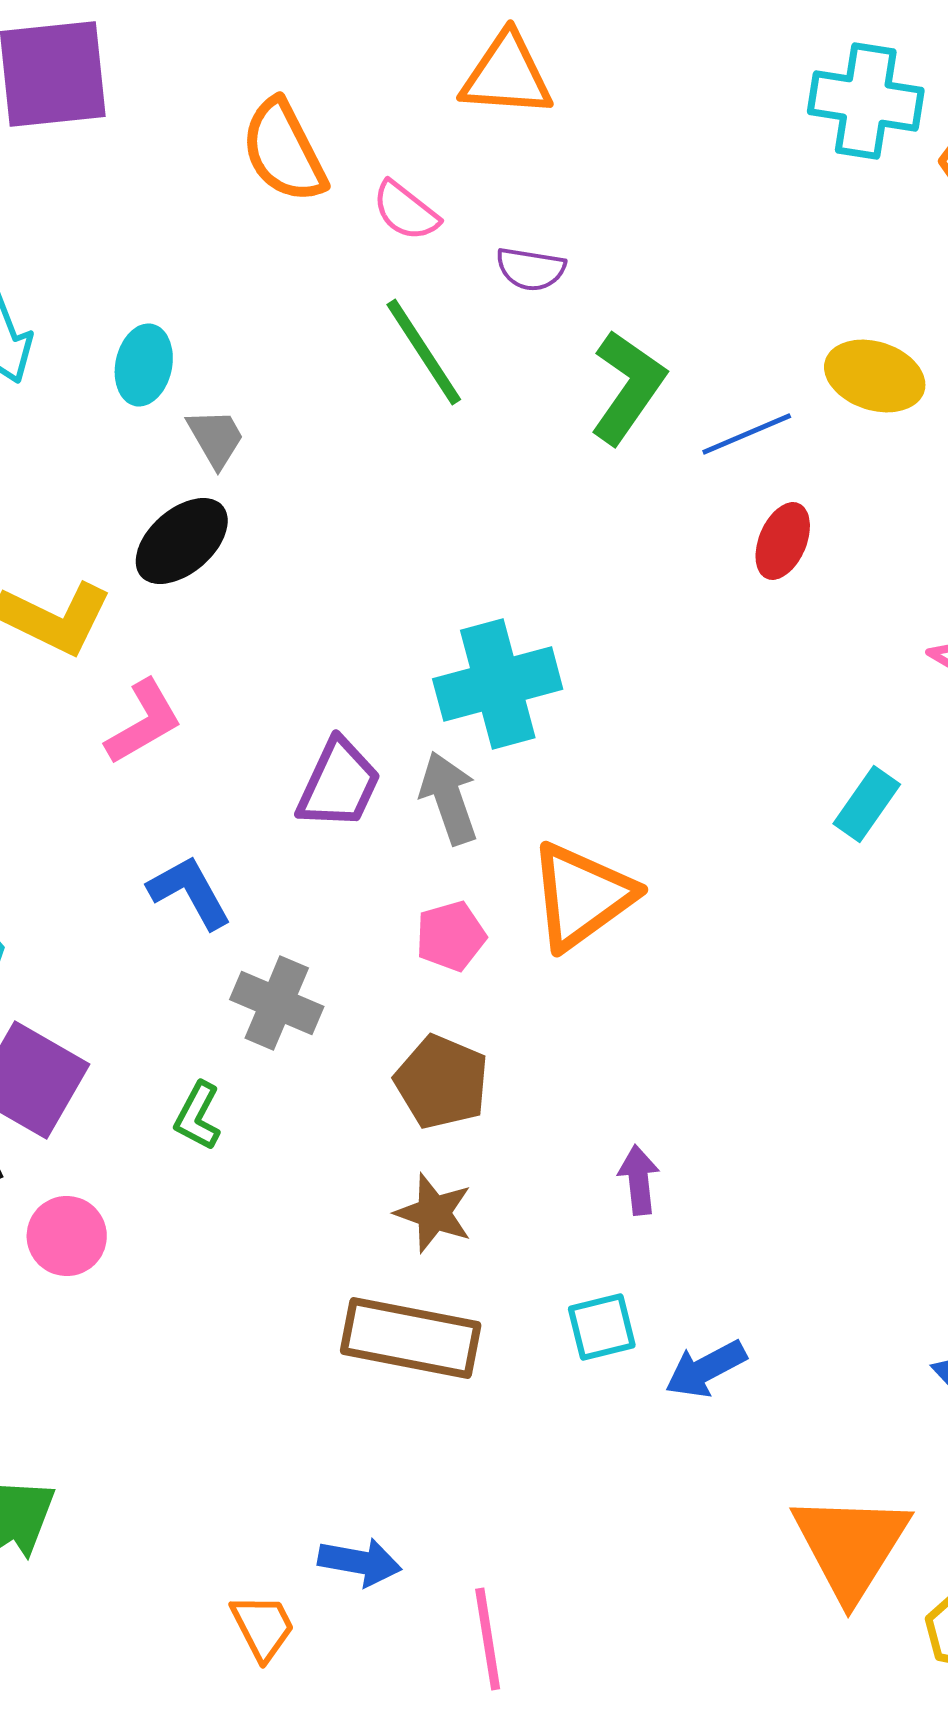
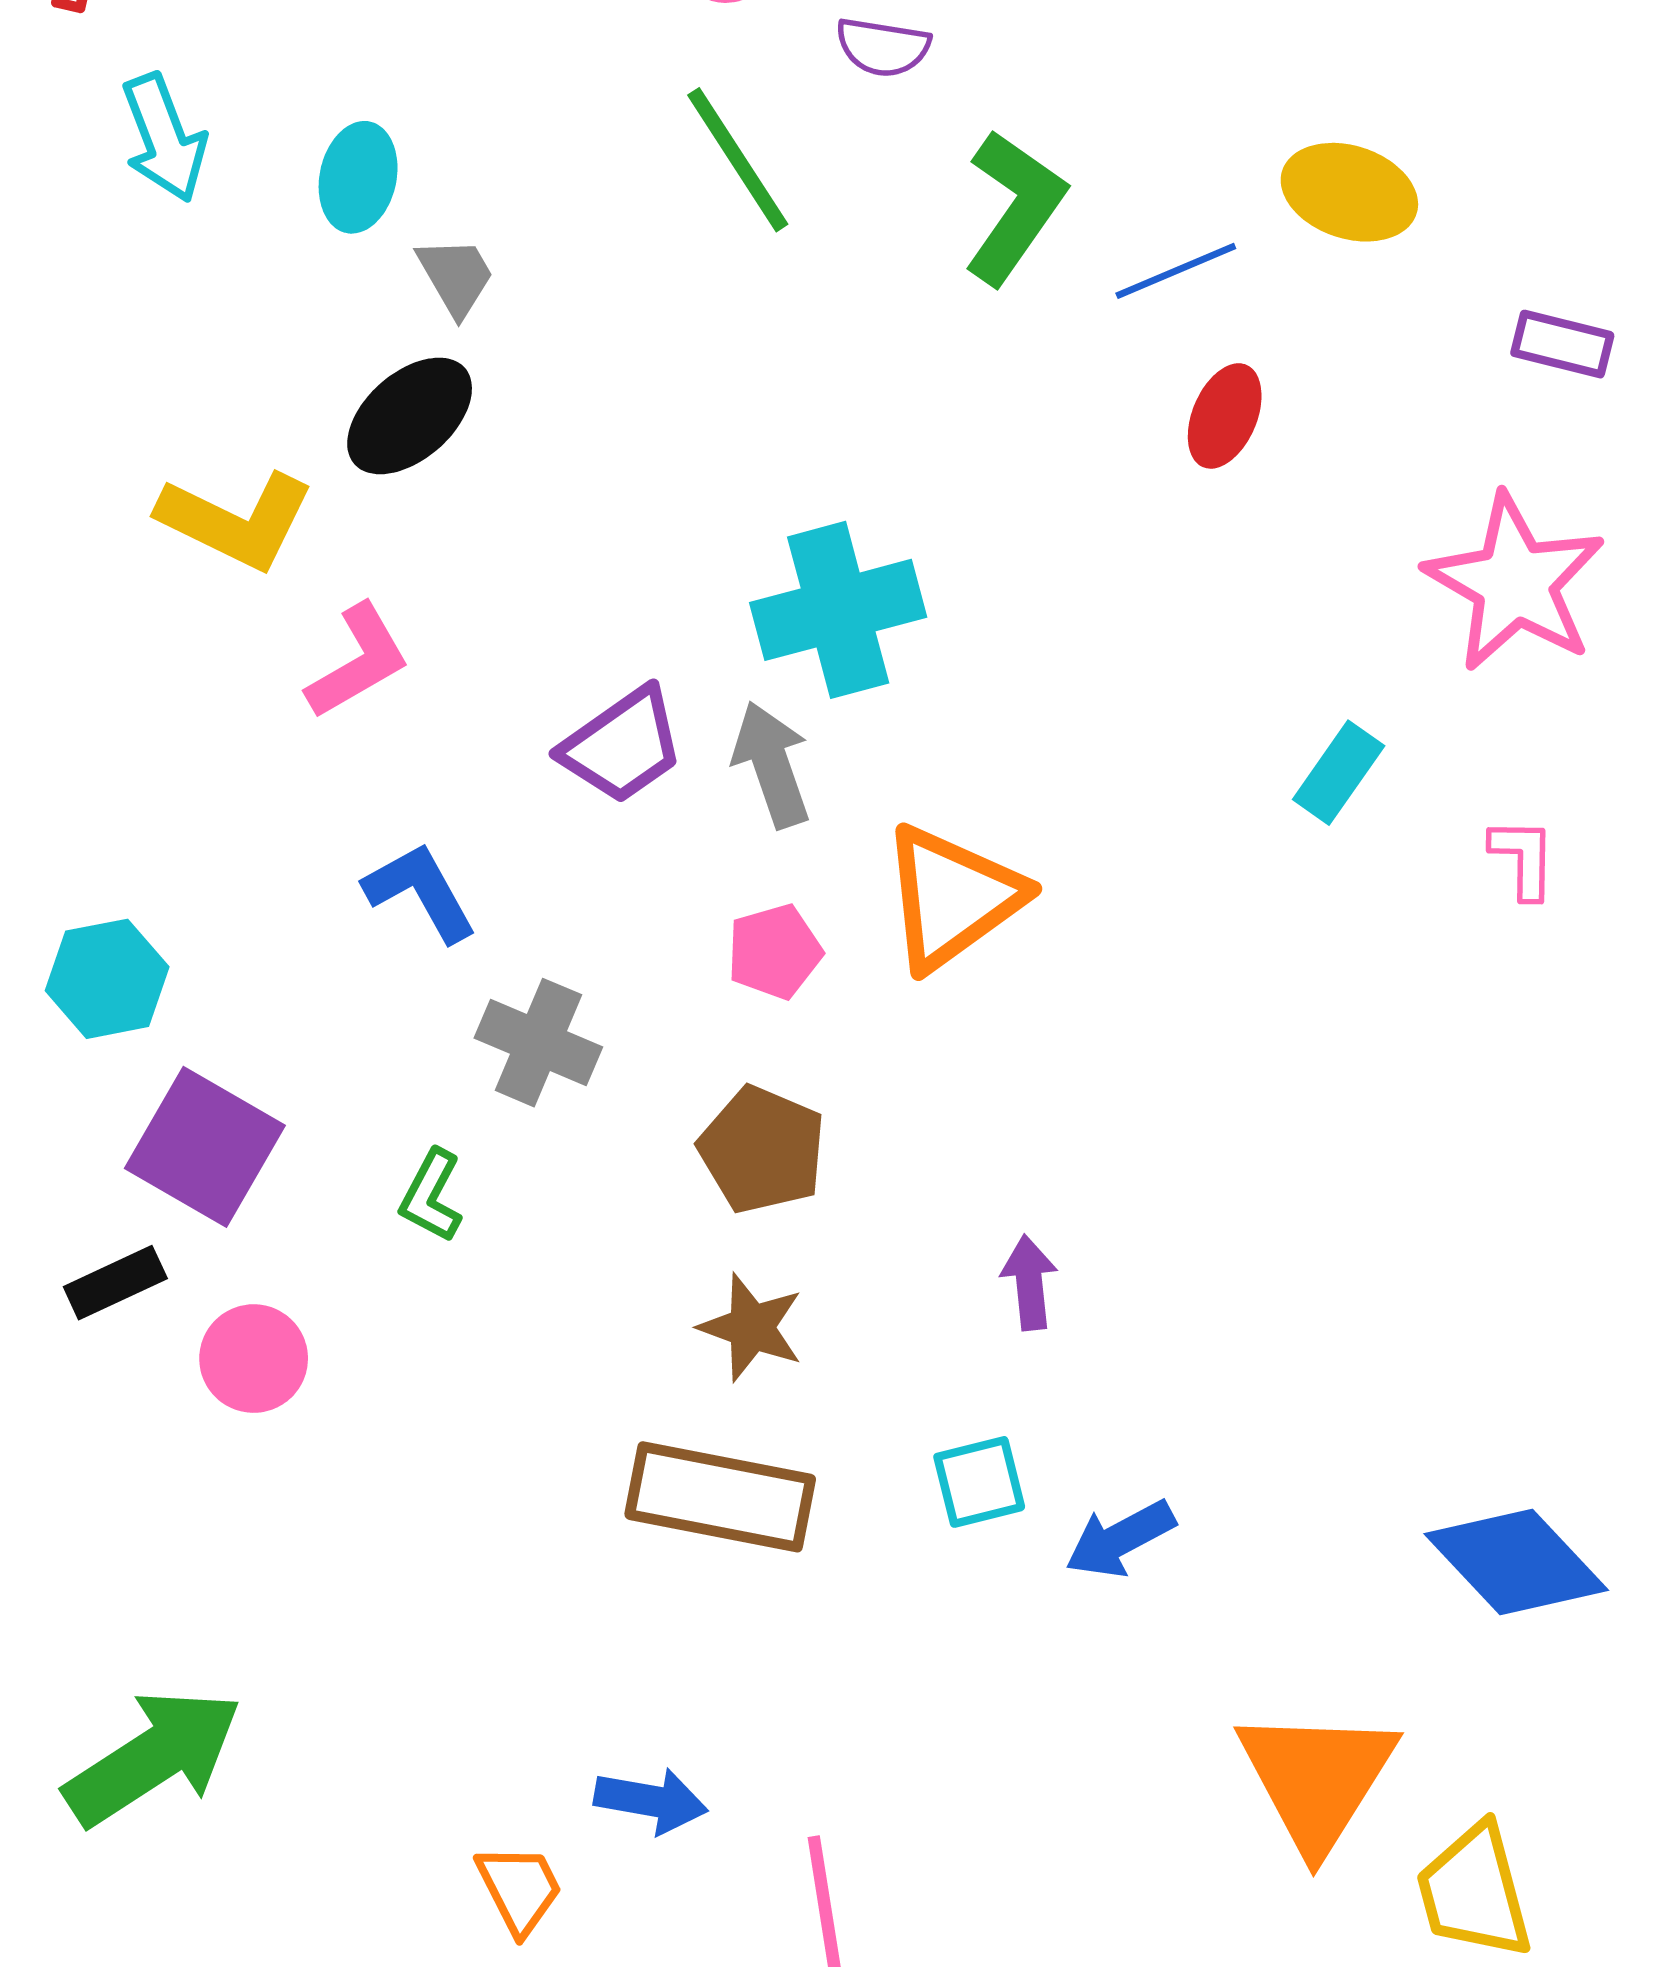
purple trapezoid: (339, 784) -> (623, 746), turned 30

